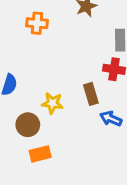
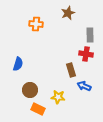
yellow star: (52, 103) -> (58, 97), moved
orange rectangle: (40, 154) -> (38, 109), turned 40

